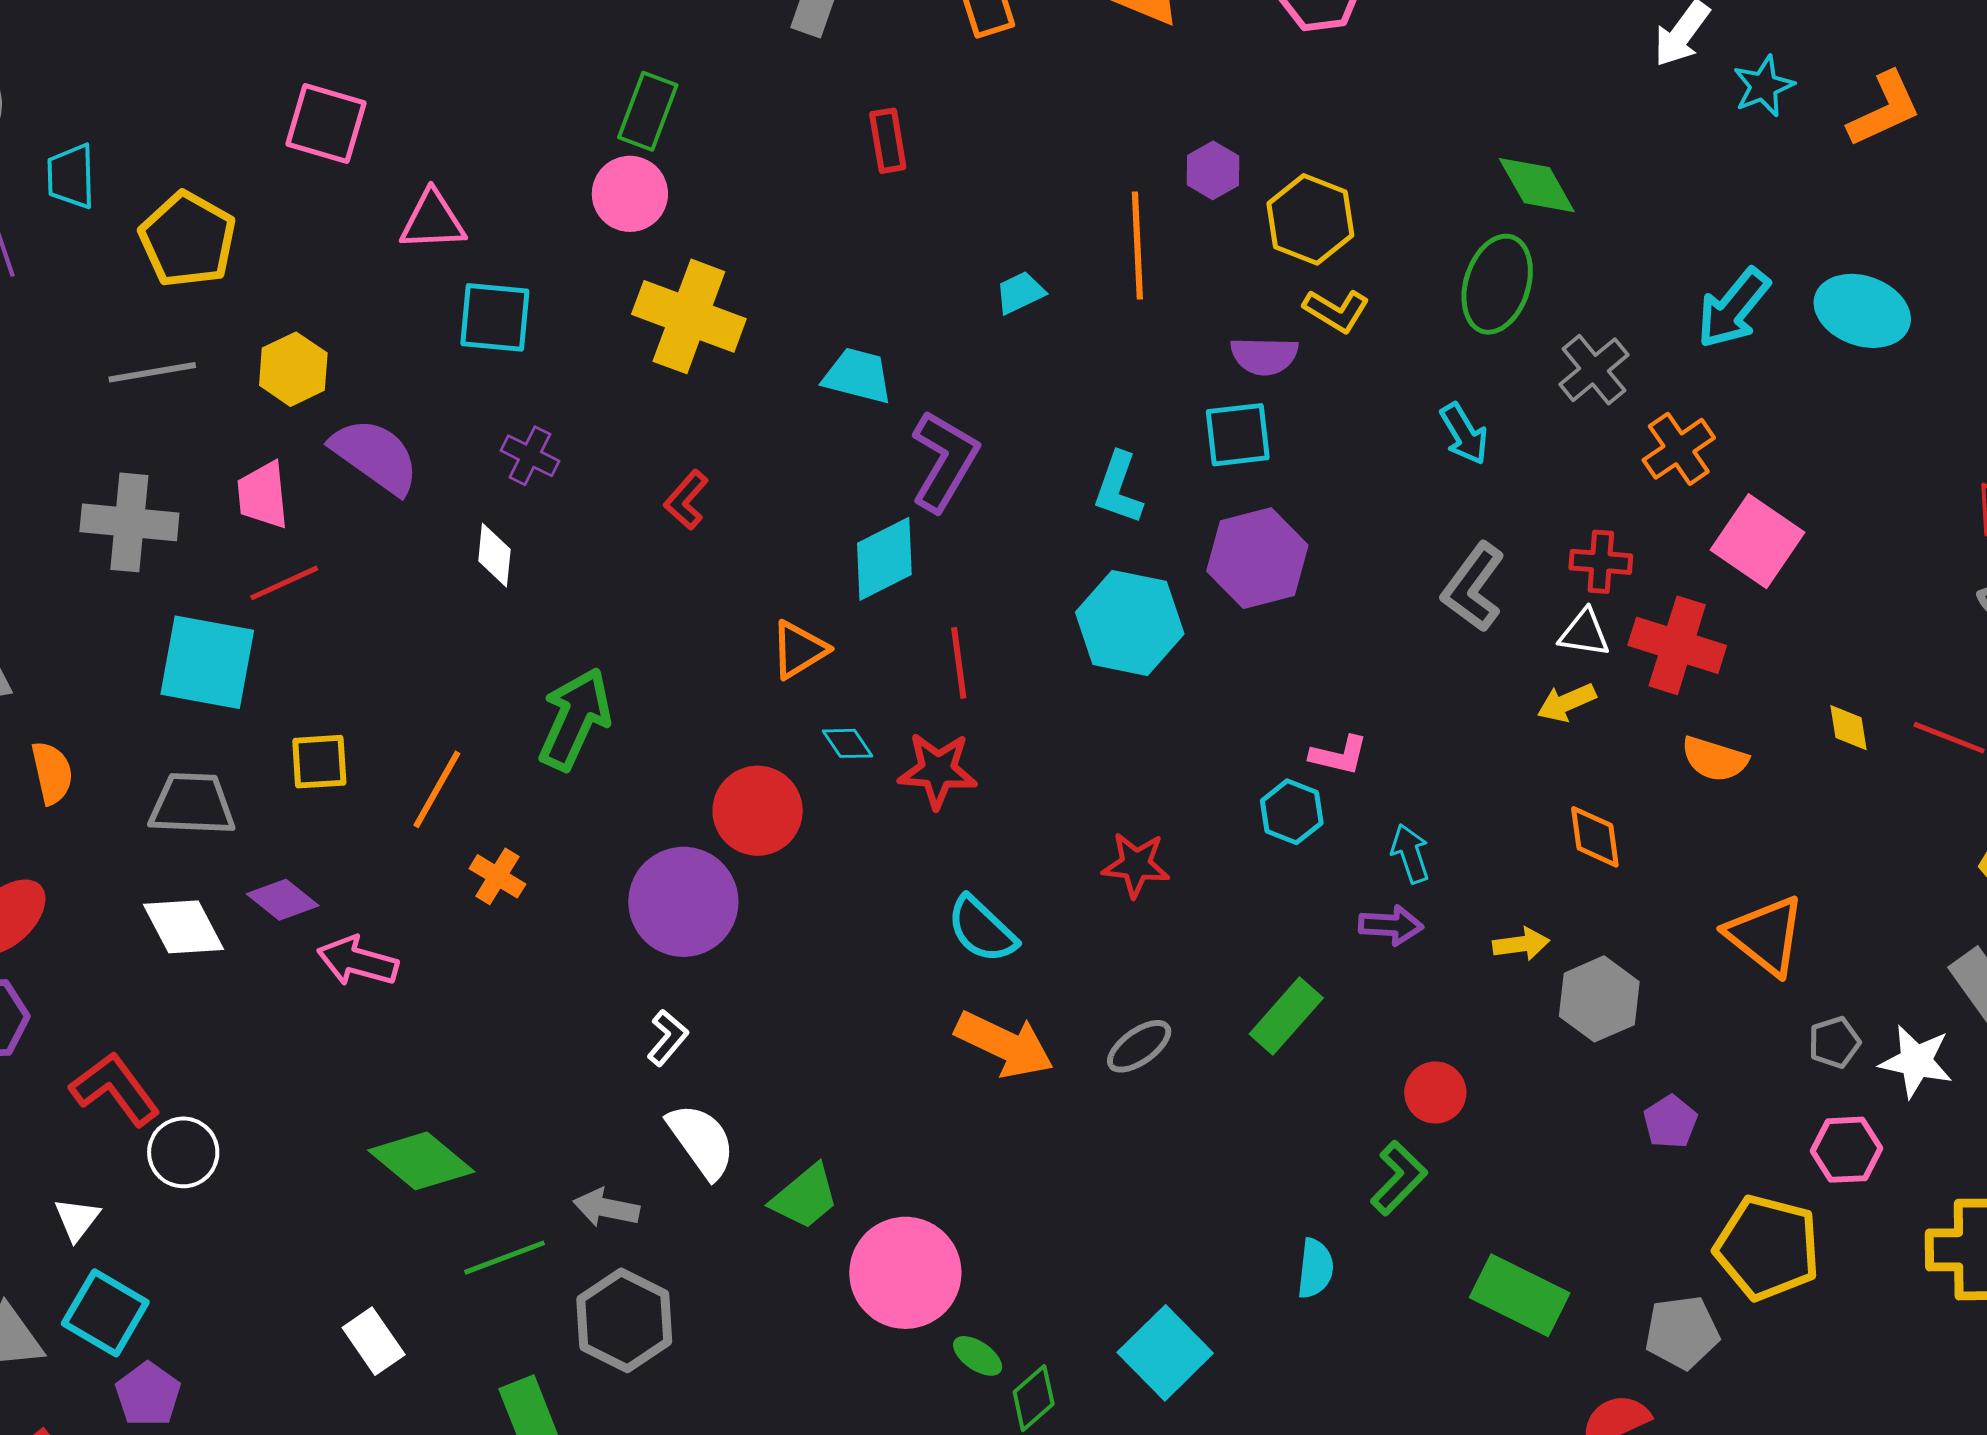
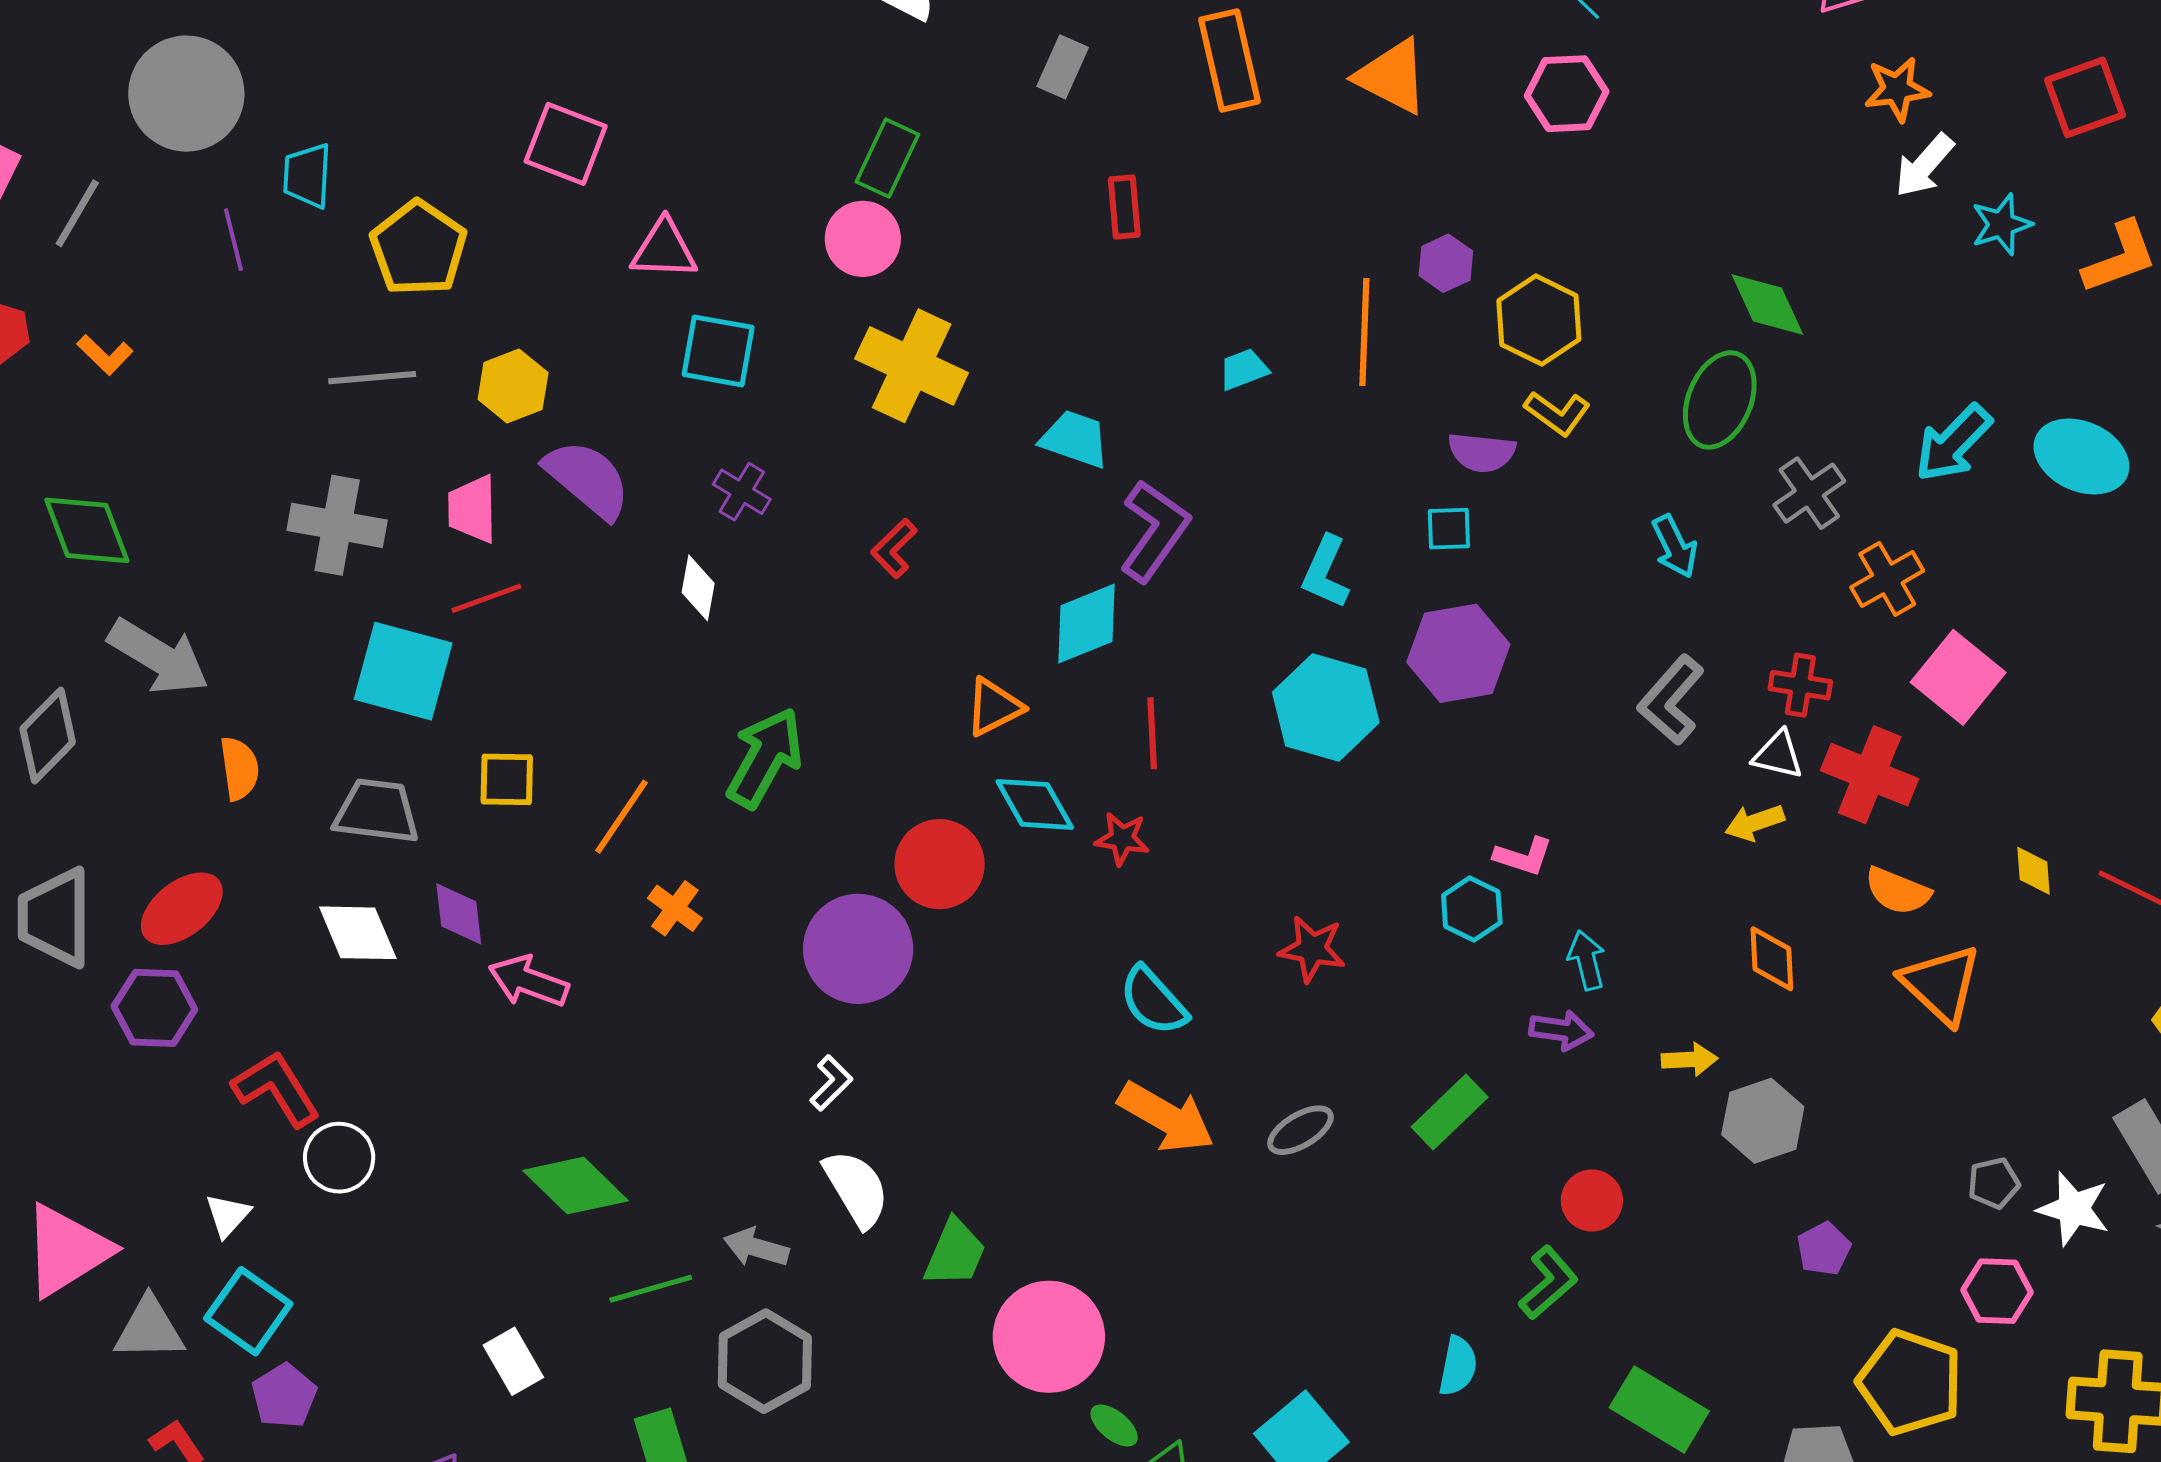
cyan square: (1238, 435) -> (1449, 529), size x0.7
cyan diamond: (848, 743) -> (1035, 804), size x1.6
red star: (938, 770) -> (1122, 839), size x0.7
purple diamond: (283, 900) -> (459, 914), turned 40
orange triangle: (1766, 935) -> (1941, 984), moved
green trapezoid: (805, 1197) -> (955, 1253), turned -32

